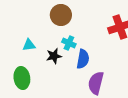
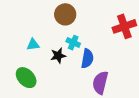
green ellipse: (22, 78) -> (26, 78), turned -35

